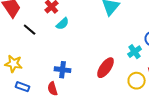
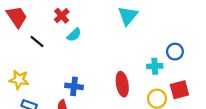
cyan cross: (135, 52) -> (155, 66), turned 32
red ellipse: (106, 68) -> (122, 84), turned -45

